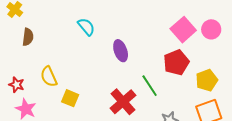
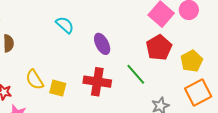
yellow square: (70, 98) -> (58, 88), moved
red cross: (123, 102) -> (97, 82), moved, turned -32

